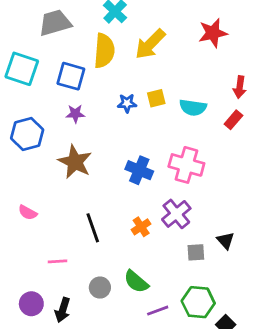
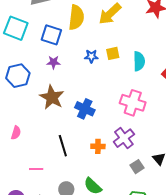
cyan semicircle: (193, 107) -> (139, 61), turned -102
blue cross: (139, 170) -> (85, 109), moved
pink semicircle: (28, 213) -> (16, 133), turned -104
orange cross: (141, 227) -> (98, 146), turned 32
gray square: (196, 252) -> (137, 167), turned -32

